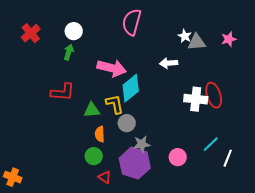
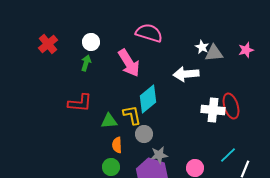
pink semicircle: (132, 22) -> (149, 33), turned 92
white arrow: (169, 63) -> (186, 74), size x1.4
pink arrow: (112, 68) -> (129, 63), moved, turned 44

